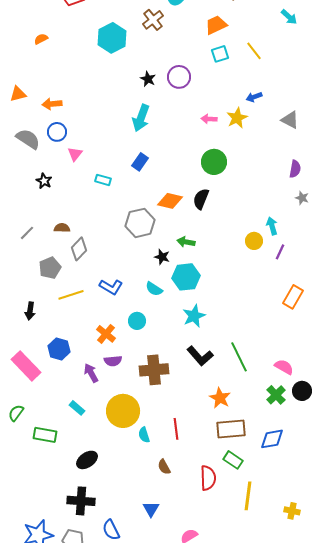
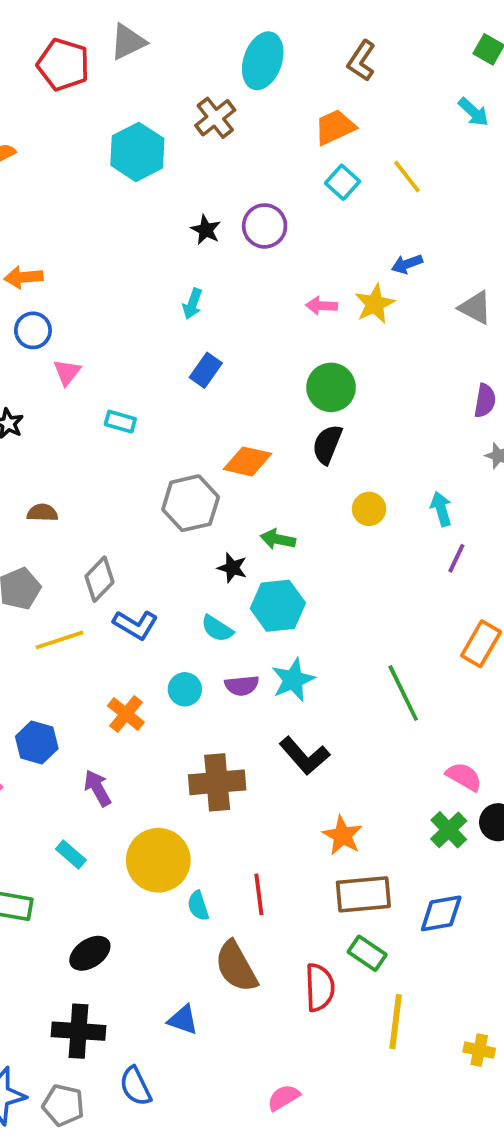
cyan square: (220, 54) -> (342, 182), turned -30
cyan arrow: (141, 118) -> (192, 304), size x0.6
blue rectangle: (140, 162) -> (206, 370), moved
black semicircle: (201, 199) -> (327, 444), moved
yellow circle: (254, 241) -> (369, 509), moved
gray diamond: (79, 249) -> (99, 579), moved
green line: (239, 357) -> (403, 693), moved
purple semicircle: (113, 361) -> (242, 686), moved
brown semicircle: (164, 467) -> (236, 967), size x1.8
blue triangle: (151, 509) -> (183, 1020), moved, turned -42

